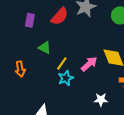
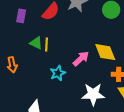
yellow line: (62, 63) -> (47, 44), moved, turned -32
white star: (101, 100) -> (93, 94), size x1.6

